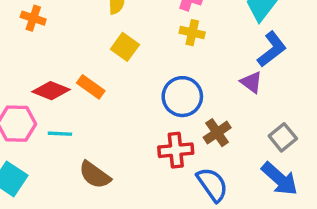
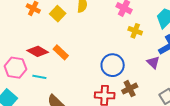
yellow cross: (192, 33) -> (135, 31), moved
yellow square: (125, 47) -> (58, 14), moved

